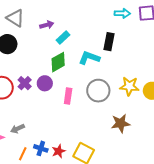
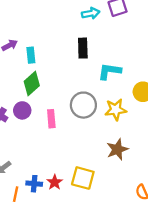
cyan rectangle: (63, 38) -> (31, 55), turned -40
cyan L-shape: (89, 58) -> (110, 71), moved
yellow star: (129, 86) -> (116, 110), moved
brown star: (121, 123) -> (117, 149), moved

